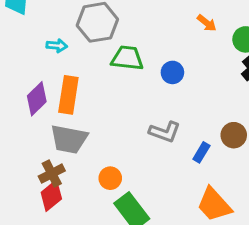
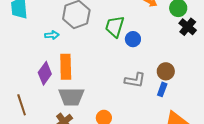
green trapezoid: (127, 58) -> (115, 27), moved, turned -70
brown circle: (234, 135) -> (166, 71), moved

